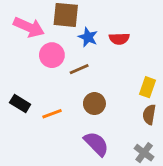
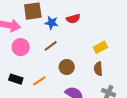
pink circle: (52, 55) -> (21, 47), moved
yellow rectangle: (148, 87) -> (100, 47), turned 56
brown semicircle: (149, 115) -> (98, 69), moved

